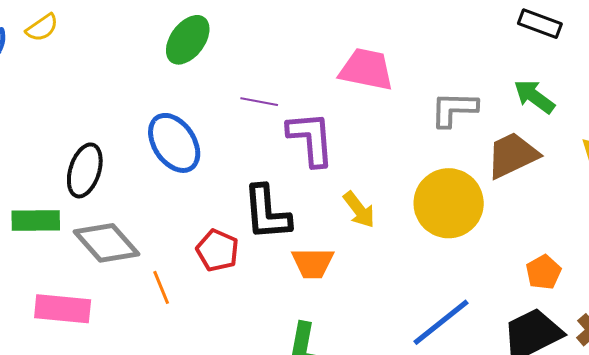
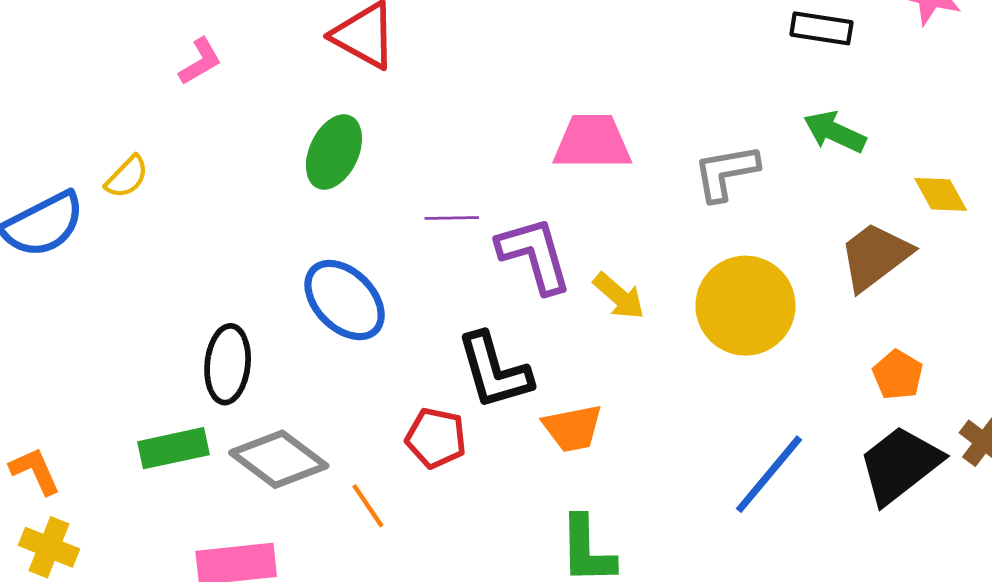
brown trapezoid: (512, 155) -> (875, 256), moved
yellow arrow: (359, 210) -> (619, 296), moved

